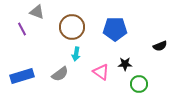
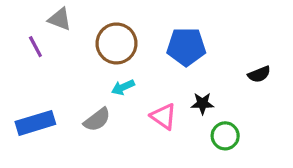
cyan arrow: (76, 54) -> (123, 87), turned 56

